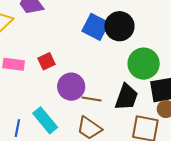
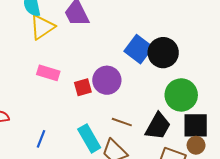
red square: (46, 61) -> (83, 87), moved
purple circle: (71, 87) -> (107, 80), moved
cyan rectangle: (45, 120) -> (89, 138), moved

